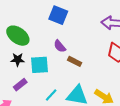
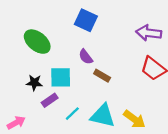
black star: (18, 60) -> (34, 83), moved
purple rectangle: (20, 85) -> (50, 100), moved

